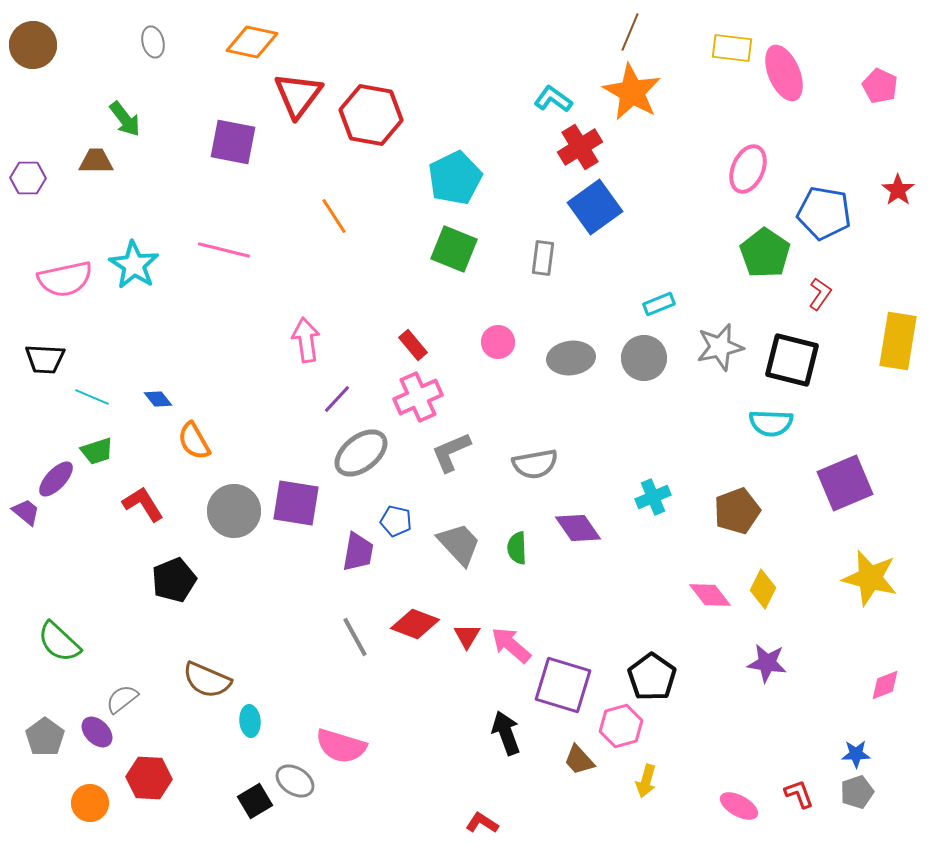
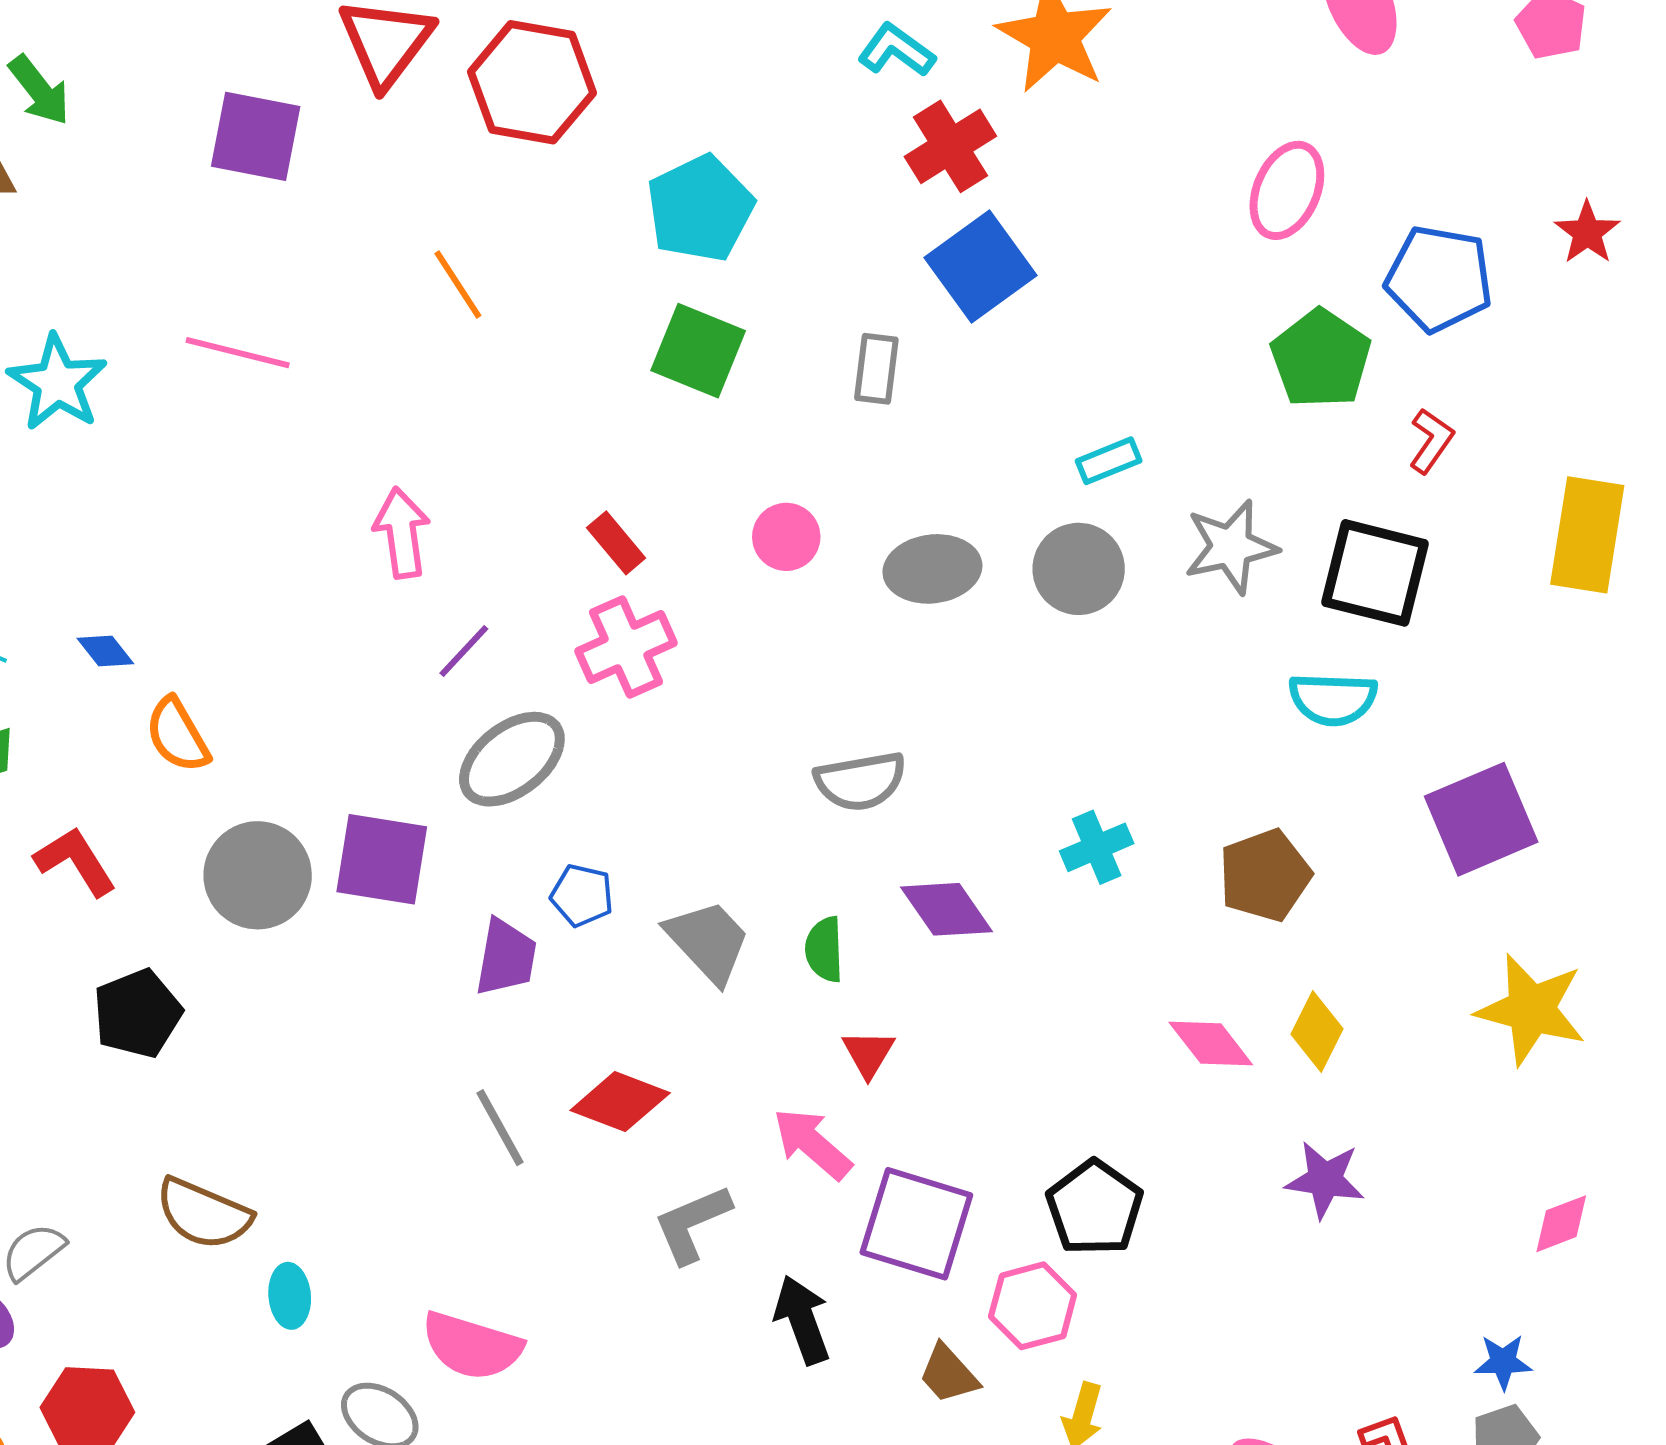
gray L-shape: (451, 452) -> (692, 1224), moved
red triangle: (467, 636) -> (868, 1054), moved

